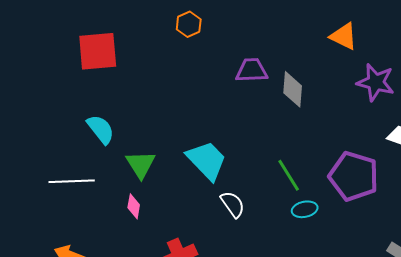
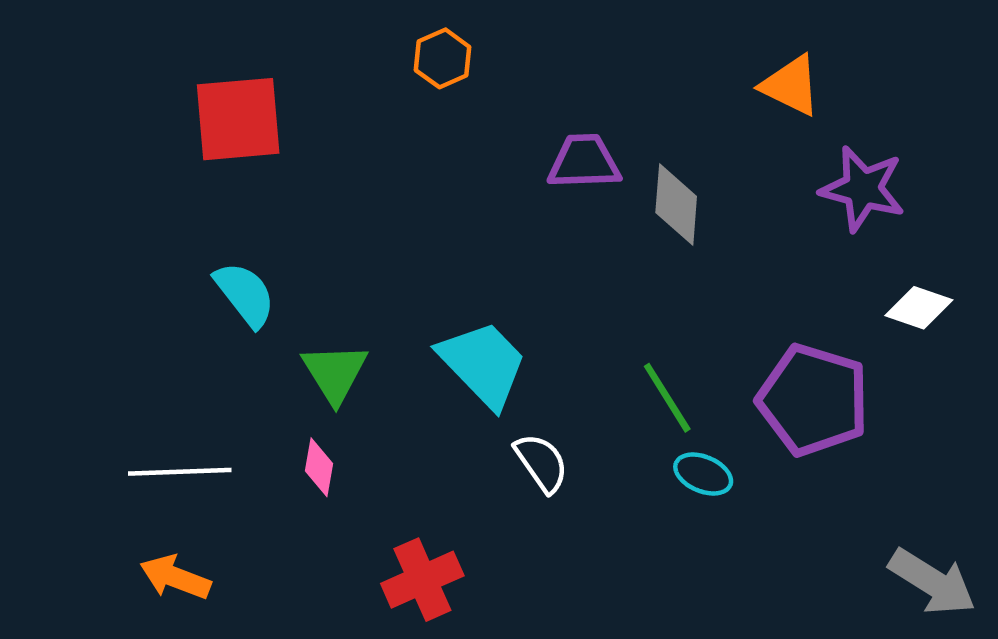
white line: (72, 181) -> (180, 472), moved
cyan ellipse: (305, 209) -> (703, 474), turned 35

